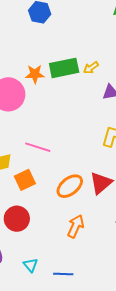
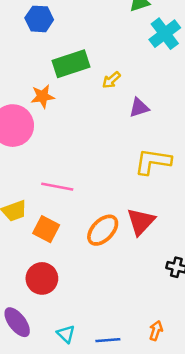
green rectangle: (64, 68) -> (71, 64), moved
orange square: (25, 180) -> (46, 229), turned -30
orange arrow: (76, 226) -> (156, 331), moved, size x0.7

